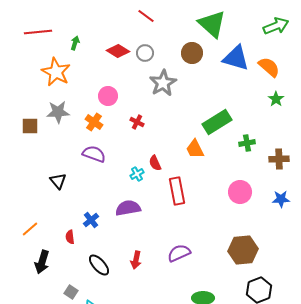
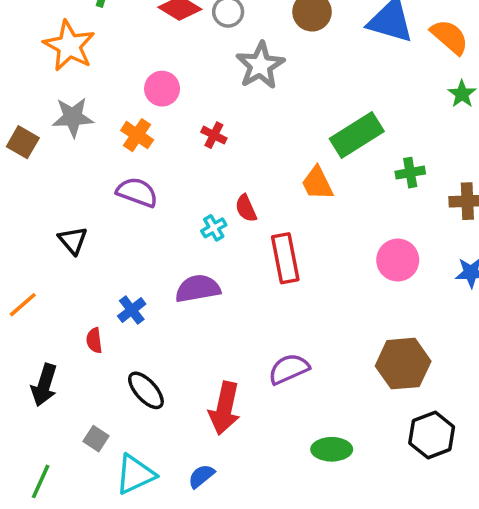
brown square: (30, 126) -> (23, 142), turned 30
orange line: (30, 229) -> (23, 305), moved
red arrow: (136, 260) -> (225, 408), moved, size x1.6

